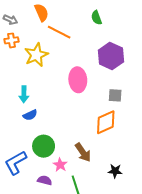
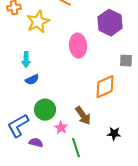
gray square: (115, 95) -> (126, 61), moved
purple semicircle: (45, 180) -> (36, 143), moved

